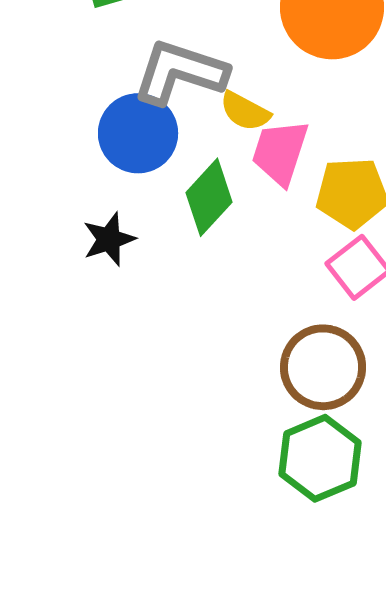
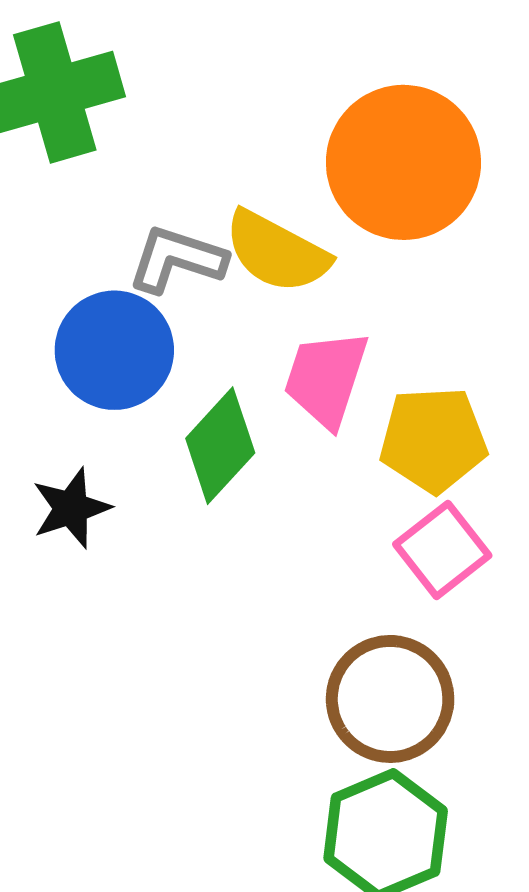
gray L-shape: (180, 72) -> (177, 259), size x0.7
yellow semicircle: (245, 111) -> (277, 252), moved, size x1.4

